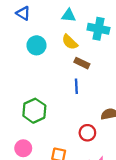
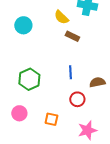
cyan circle: (37, 45) -> (23, 25), moved
blue line: (76, 86) -> (70, 72), moved

